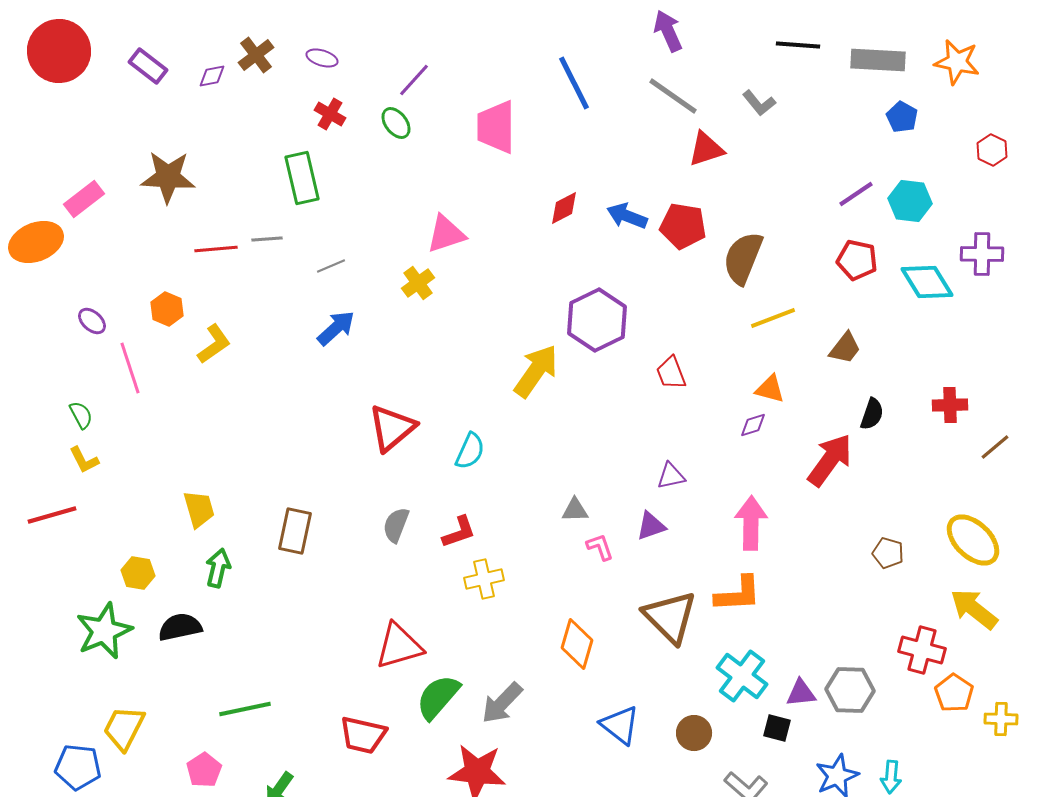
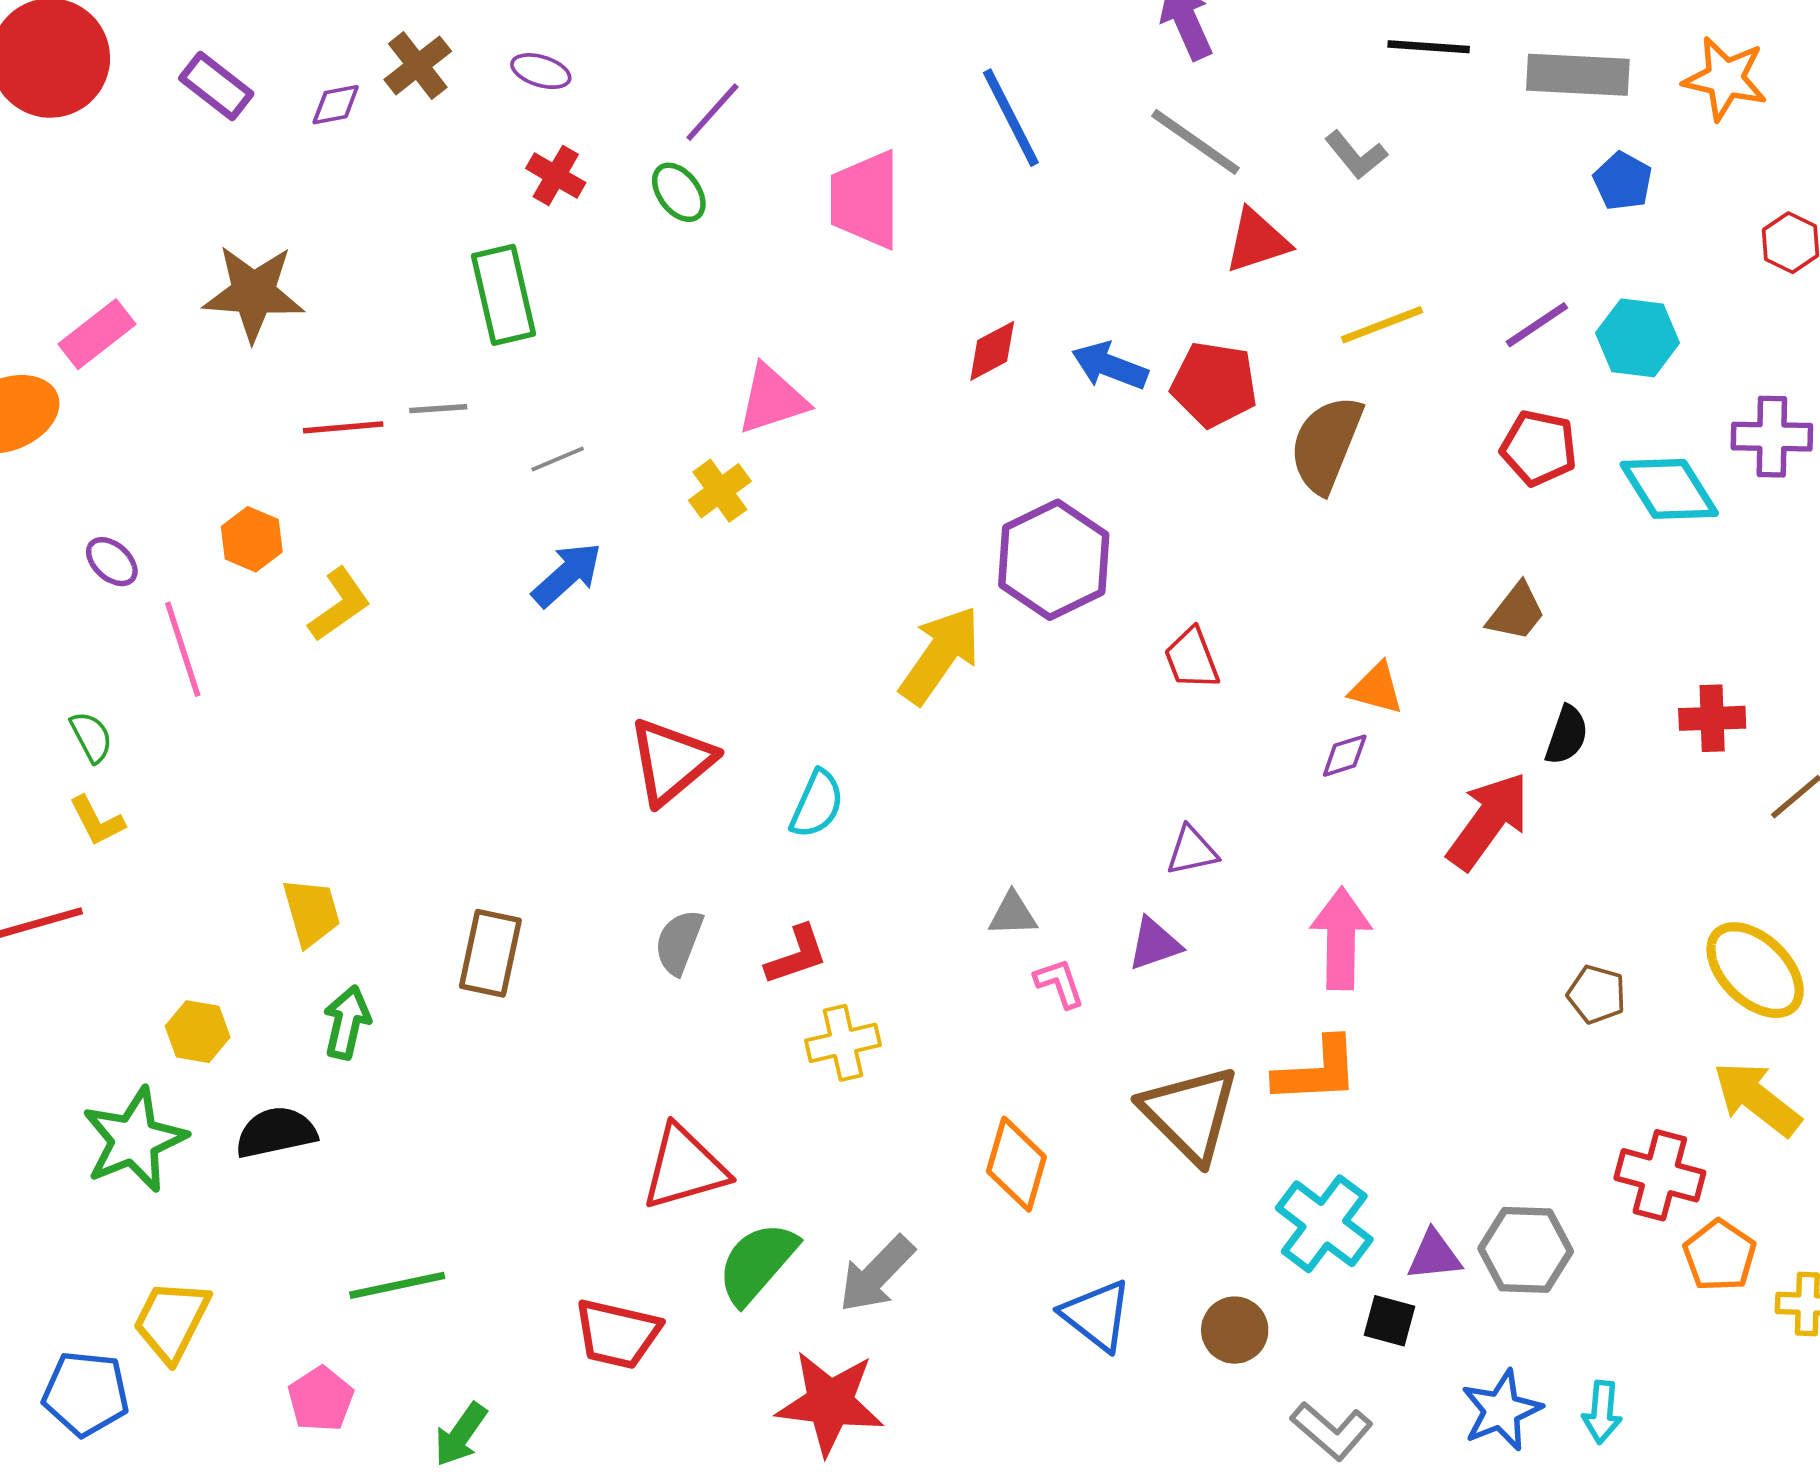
yellow line: (773, 318) -> (1382, 325), moved

